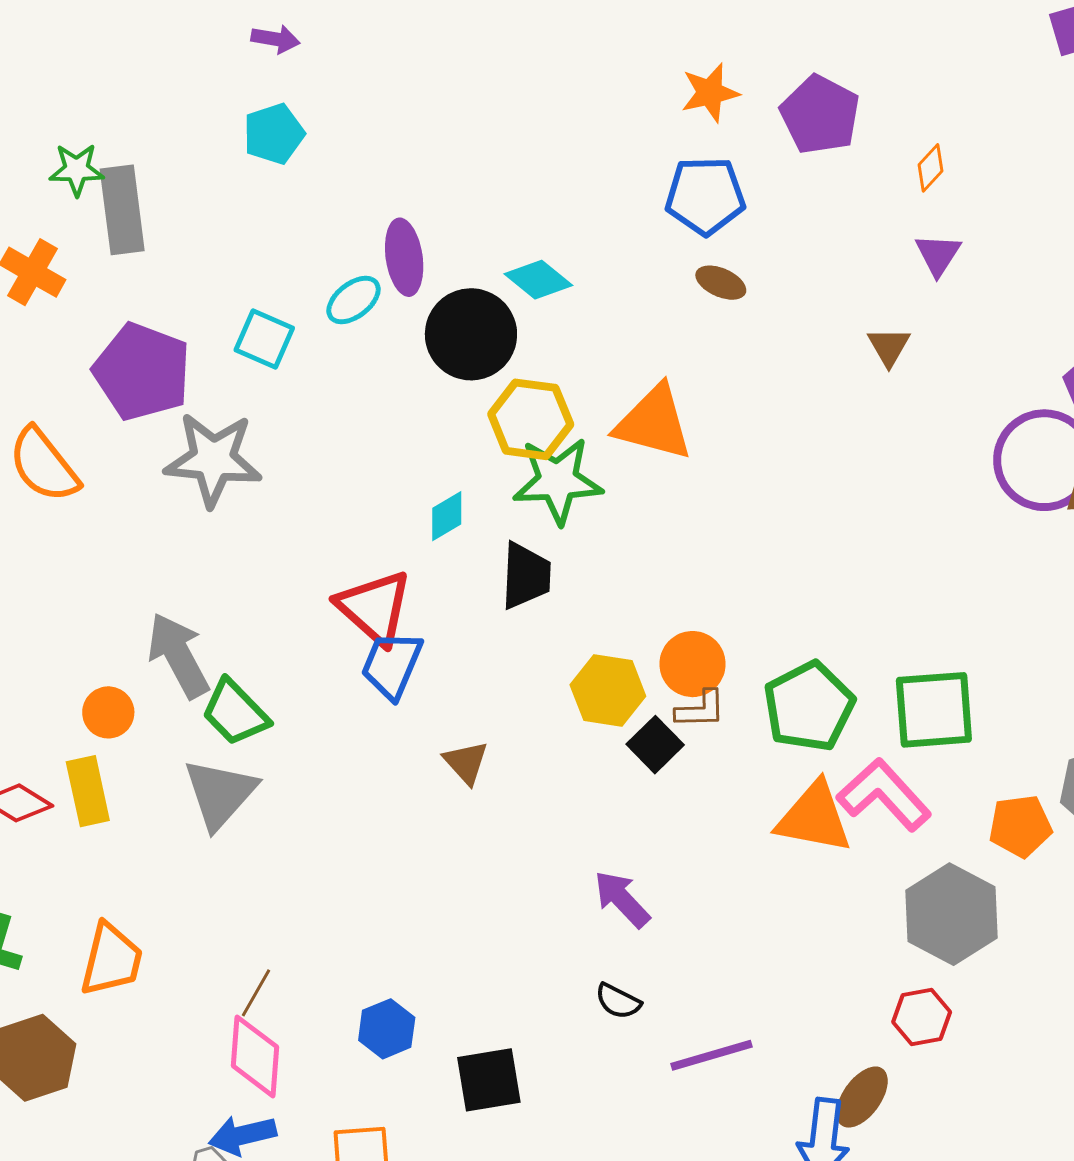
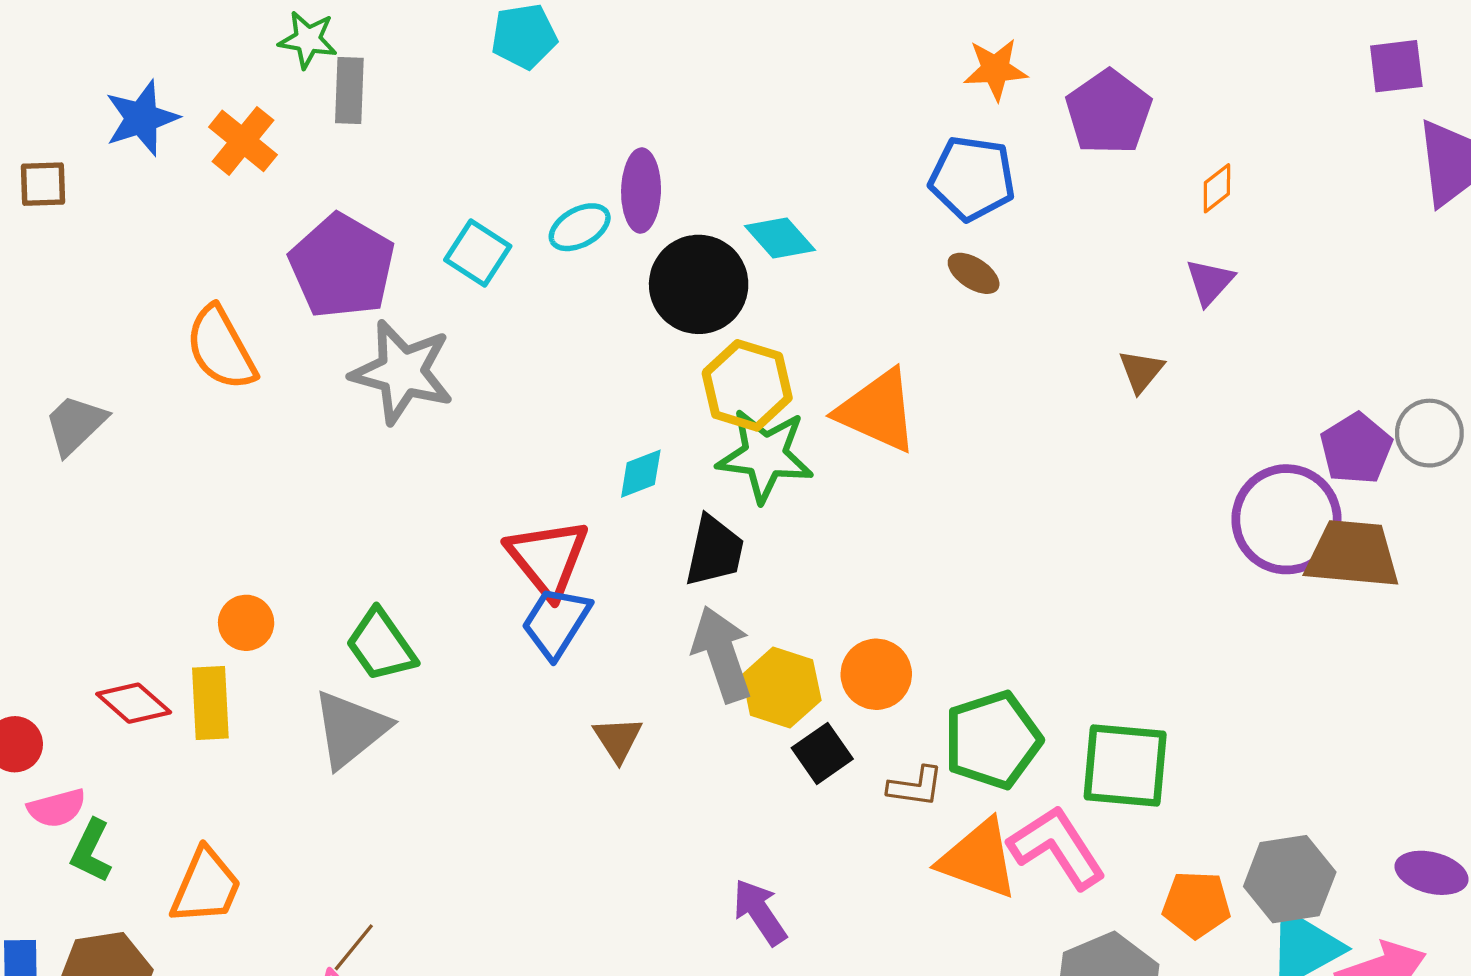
gray rectangle: (122, 210) -> (349, 90), size x0.7
gray arrow: (178, 655) -> (722, 654), moved
brown L-shape: (701, 709) -> (916, 787), moved

